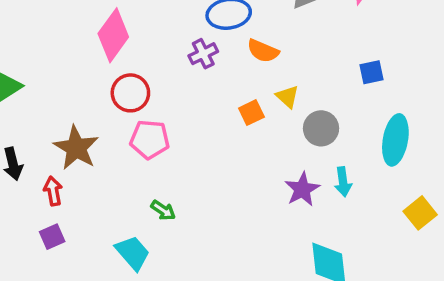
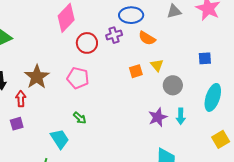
red circle: (130, 93) -> (87, 43), moved

